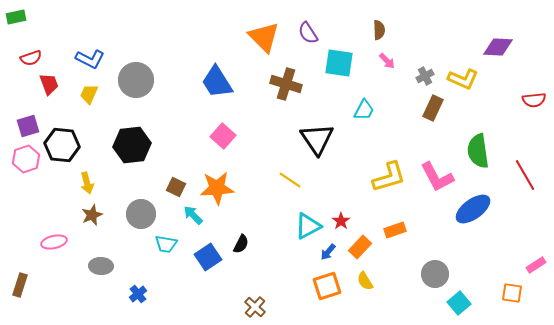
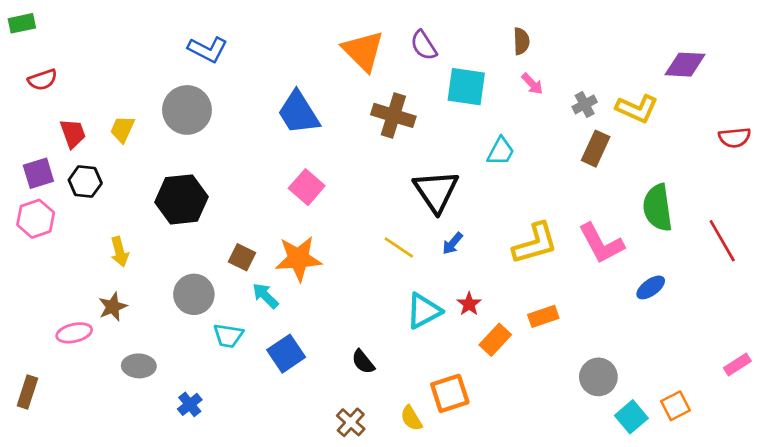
blue L-shape: (90, 59) -> (208, 49), moved
red trapezoid: (49, 84) -> (73, 133), moved
black hexagon: (62, 145) -> (85, 182), moved, size x0.7
blue ellipse: (473, 209) -> (651, 287), size x0.6
brown star: (92, 215) -> (113, 307), moved
black semicircle: (241, 244) -> (363, 362), moved, turned 114
blue arrow: (328, 252) -> (453, 243), moved
yellow semicircle: (365, 281) -> (411, 418), moved
orange square: (512, 293) -> (675, 406), moved, turned -35

